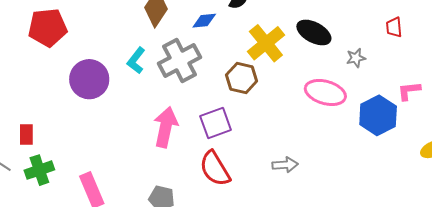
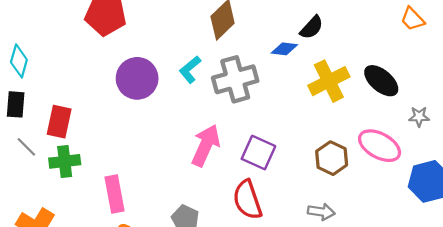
blue diamond: (204, 21) -> (284, 49), moved
brown hexagon: (242, 78) -> (332, 158), moved
purple square: (216, 123) -> (258, 153), turned 32
red rectangle: (26, 135) -> (59, 122), size x1.4

